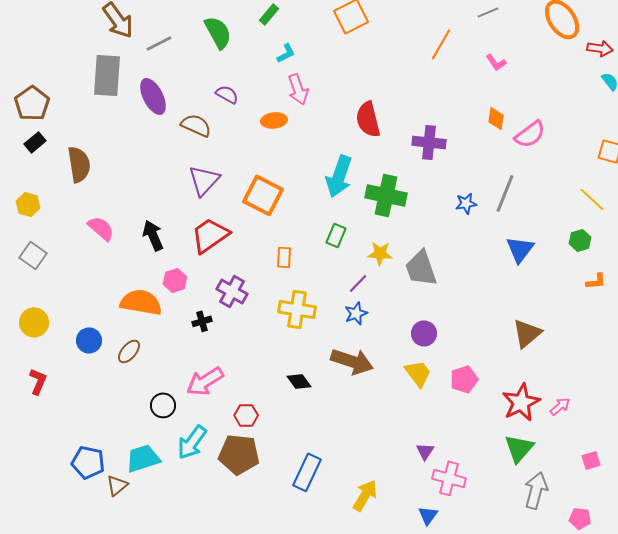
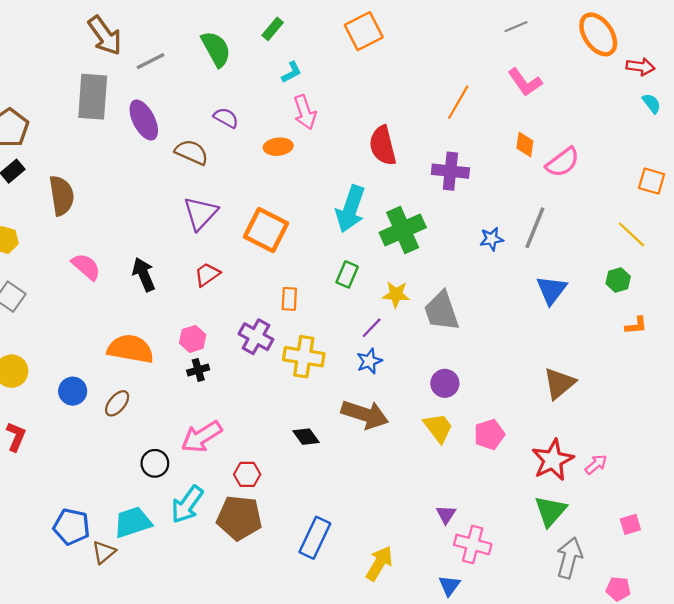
orange line: (441, 44) -> (458, 102), moved
pink L-shape: (496, 62) -> (525, 82), size x1.5
green cross: (386, 195) -> (403, 230), turned -36
red trapezoid: (210, 235) -> (207, 274), size x0.6
pink hexagon: (175, 280) -> (193, 339), moved
purple cross: (232, 291) -> (256, 337), moved

